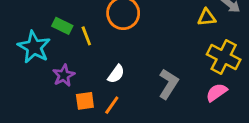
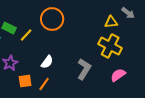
yellow line: (86, 36) -> (26, 35), turned 64
yellow cross: (224, 57) -> (110, 46), moved

